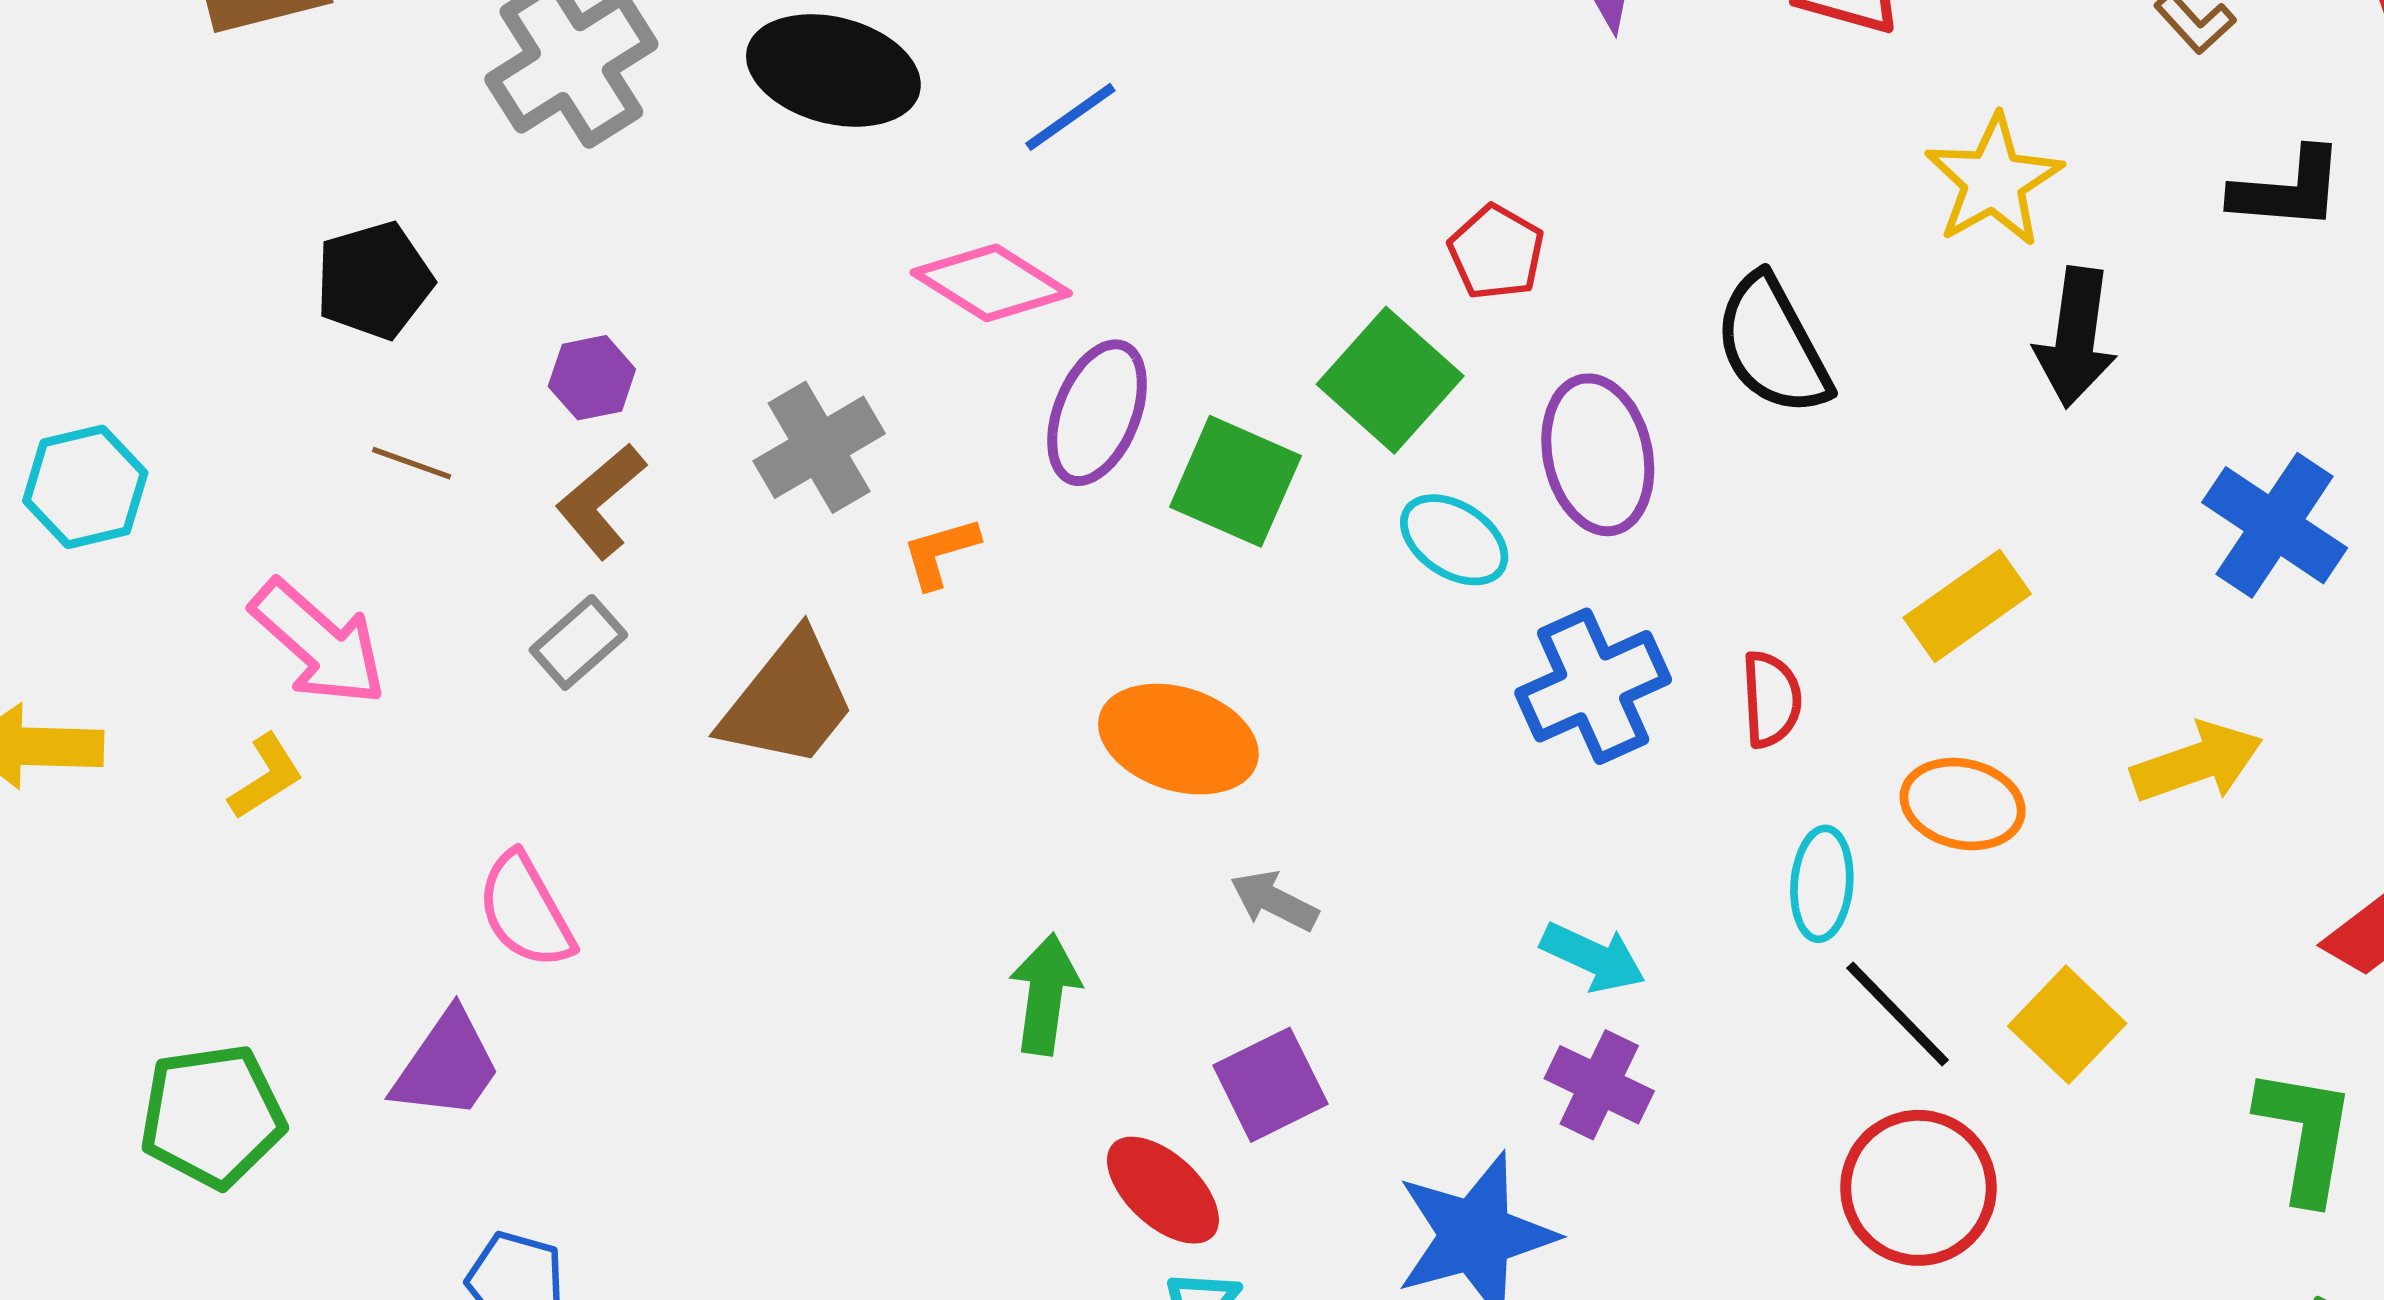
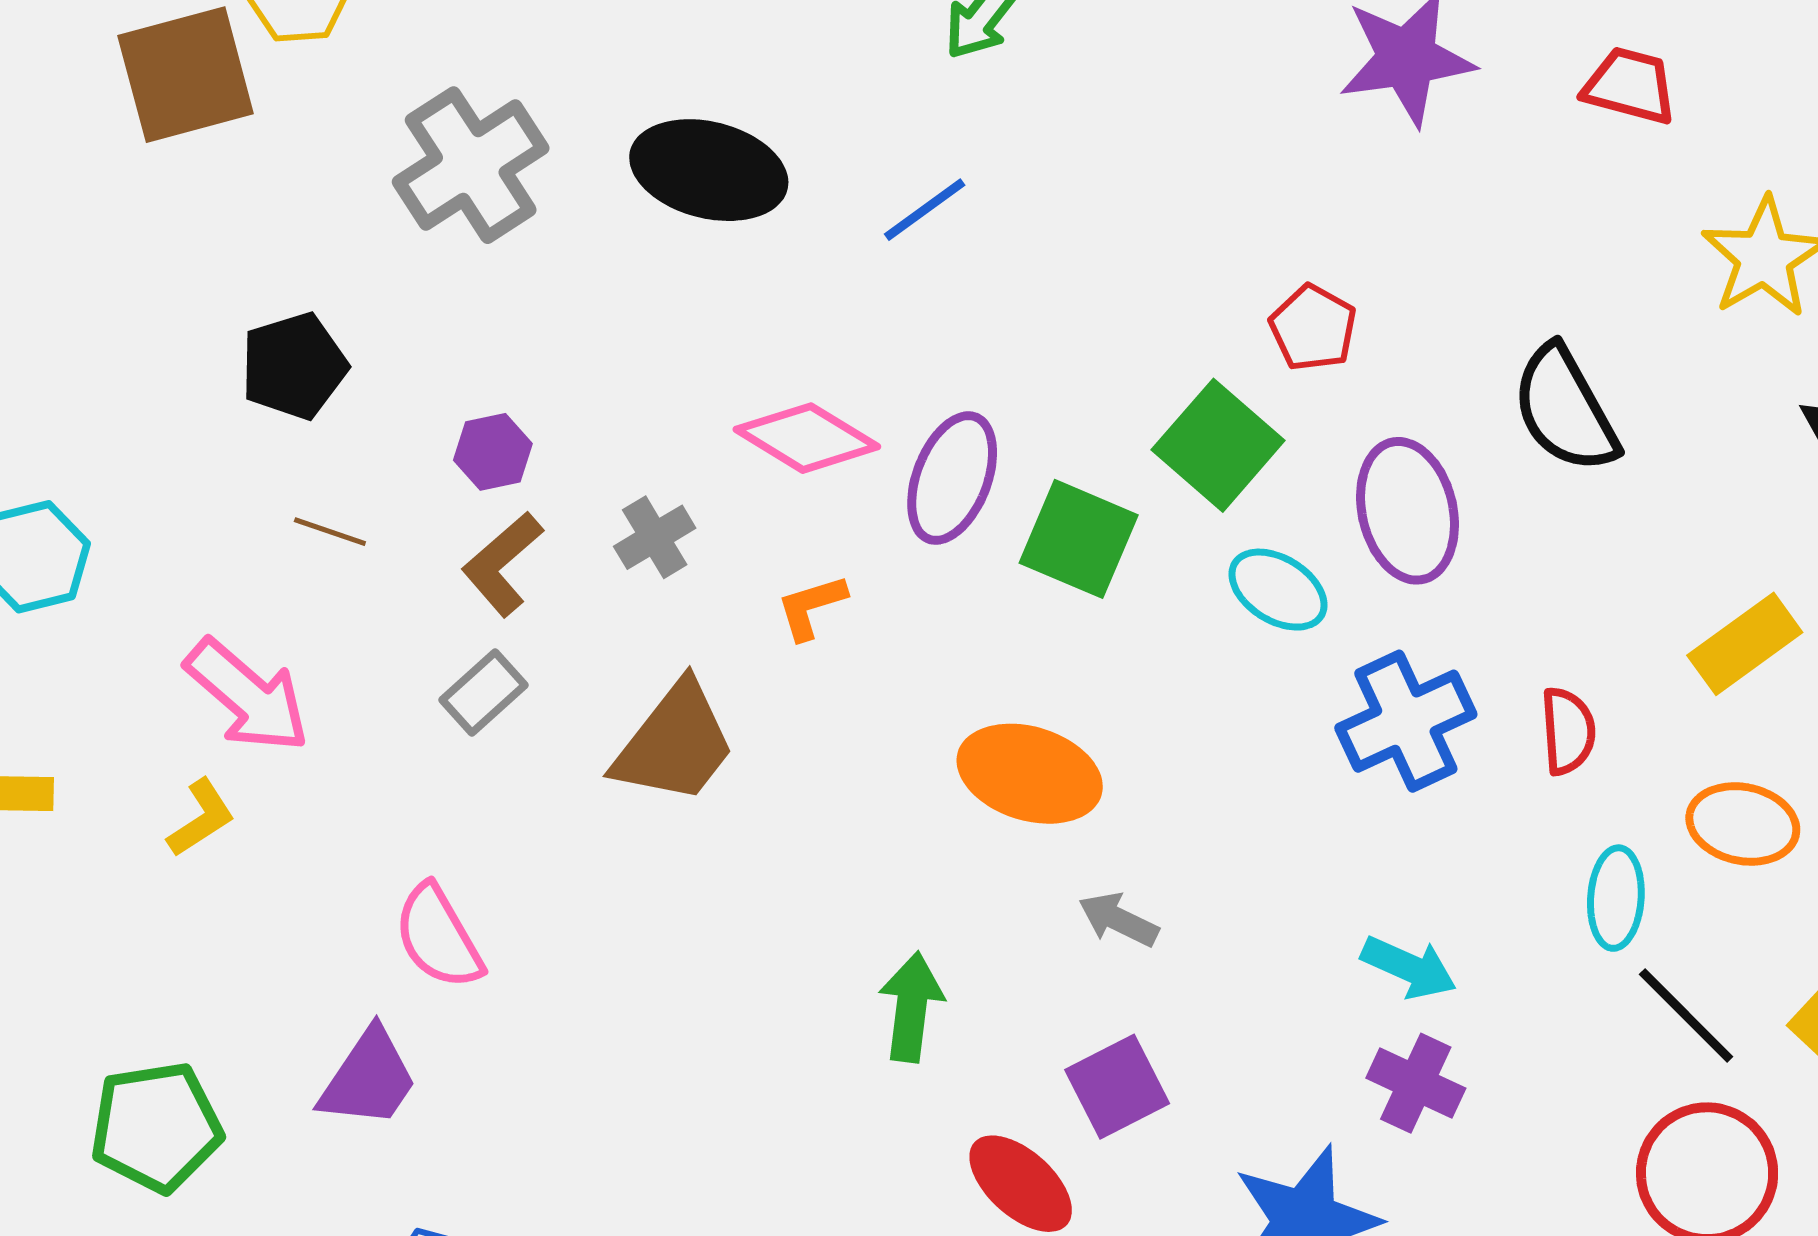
pink diamond: (991, 283) -> (807, 438), moved
gray cross: (819, 447) -> (655, 537), moved, size x0.7

